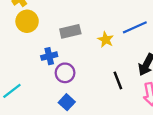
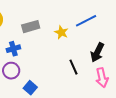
purple circle: (65, 73) -> (11, 71), moved

